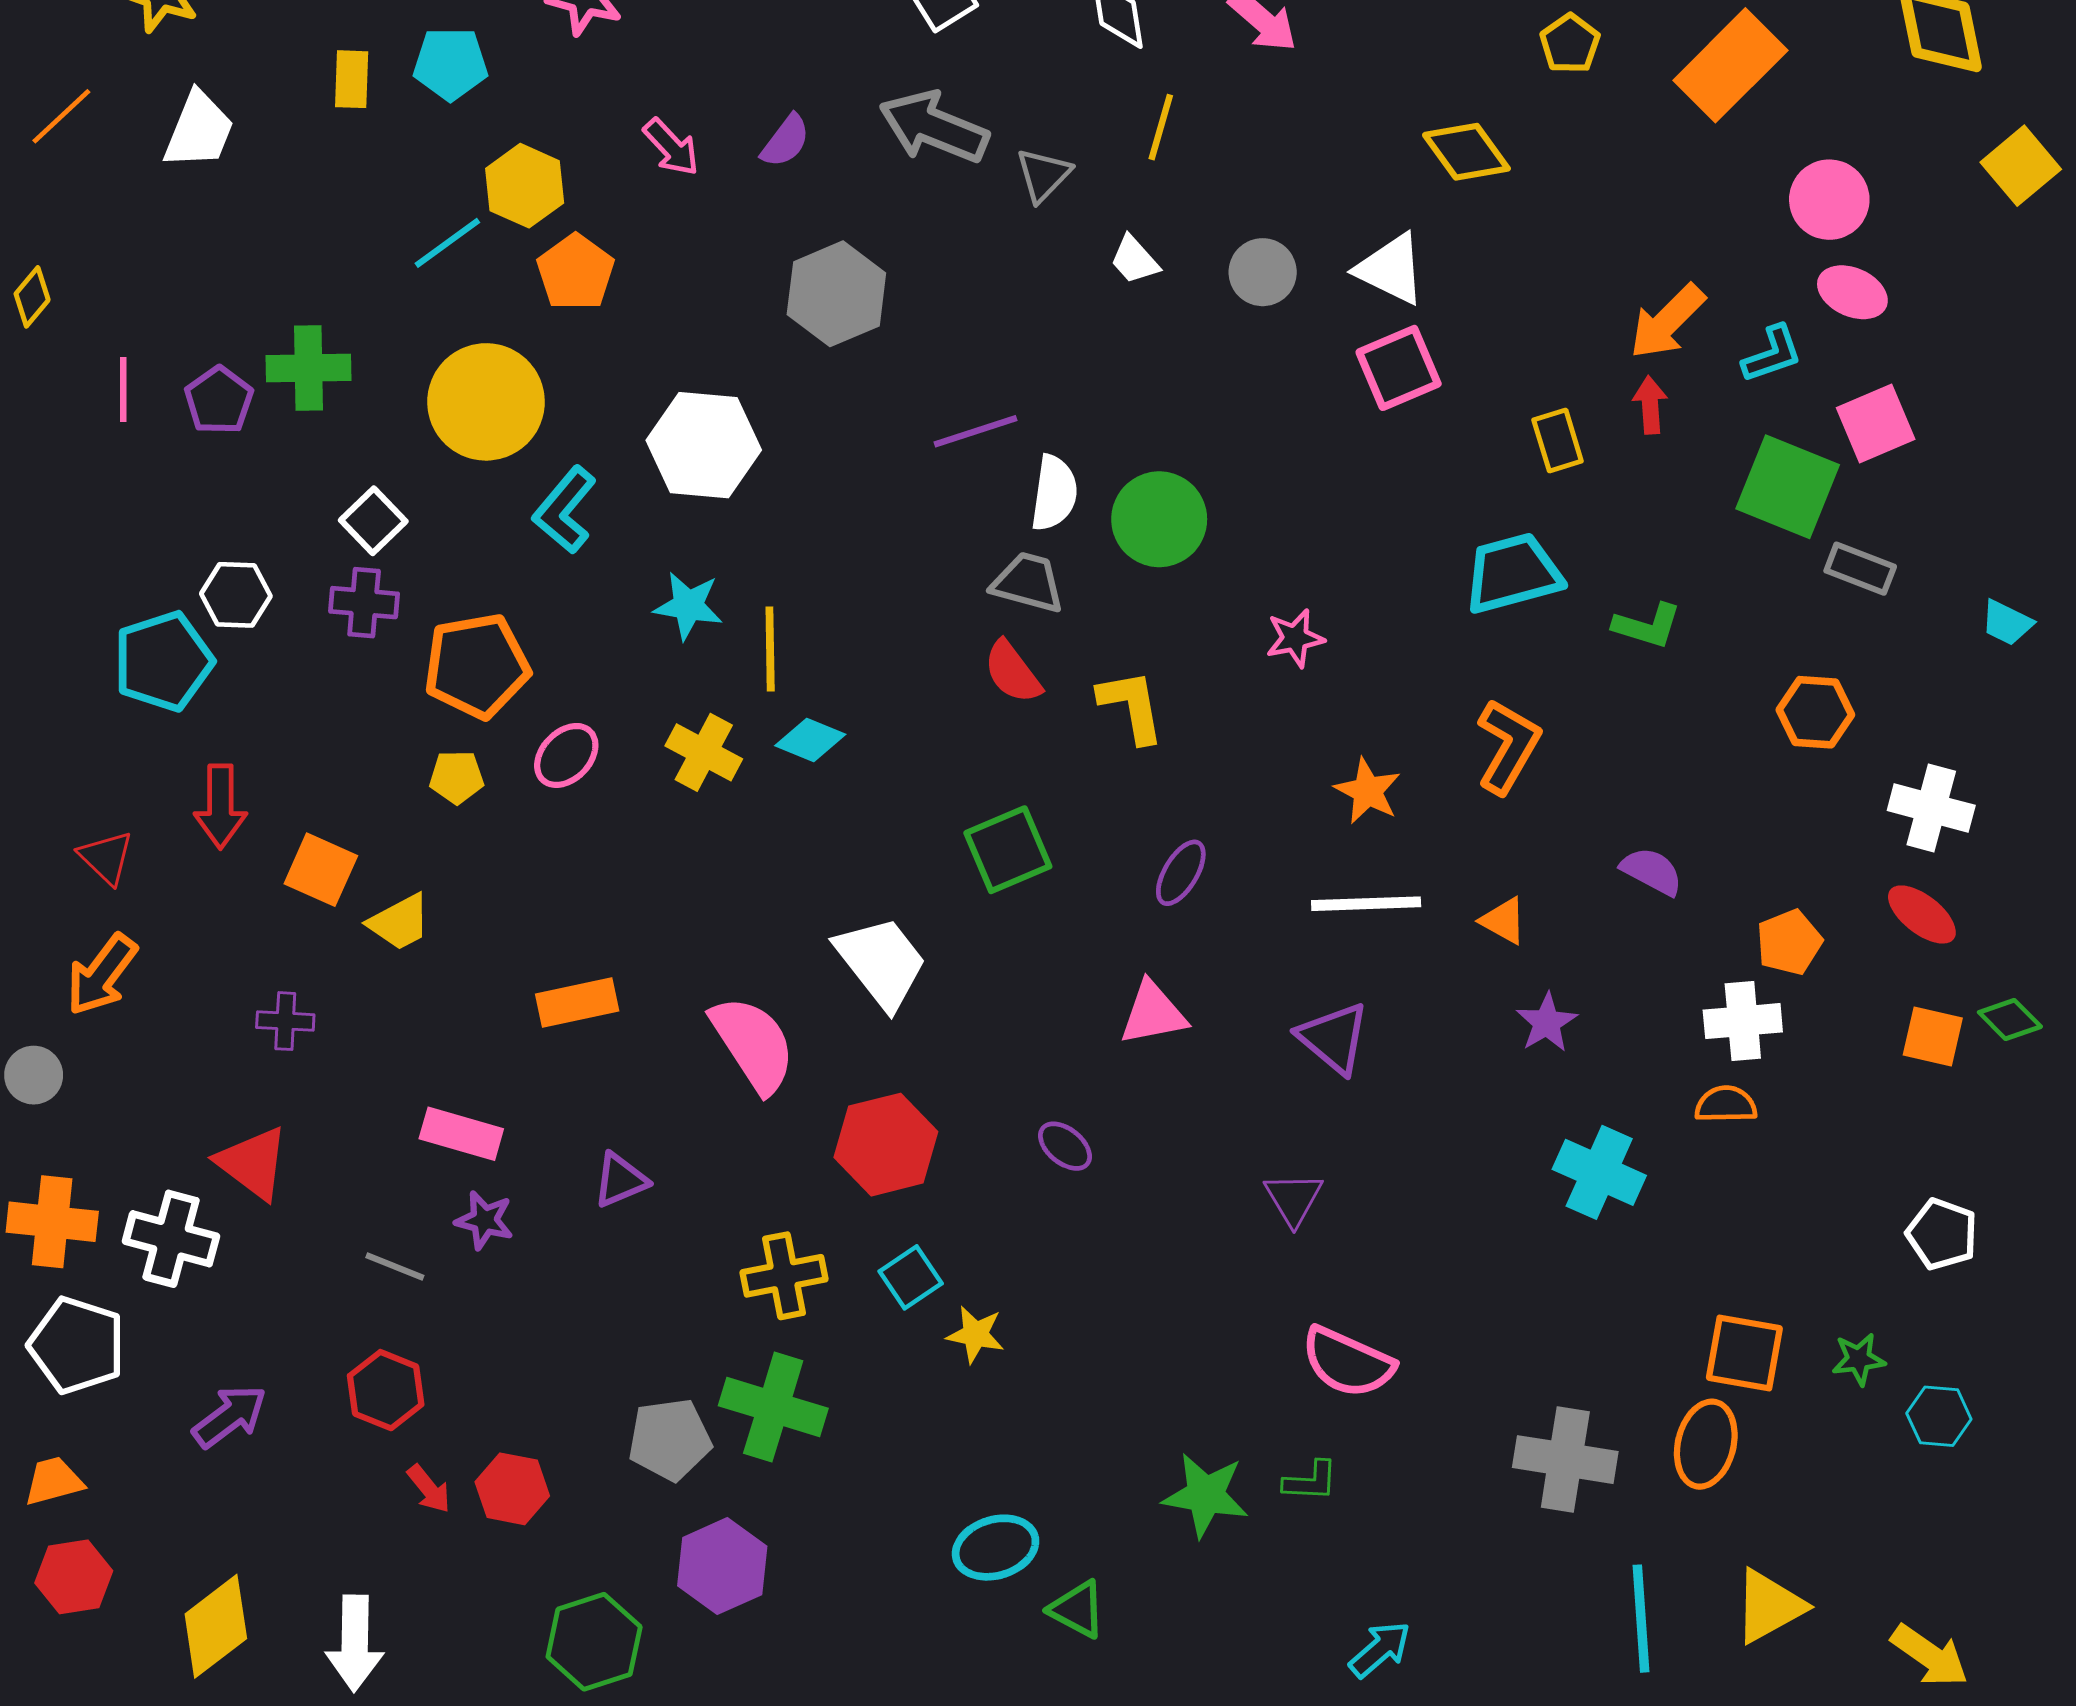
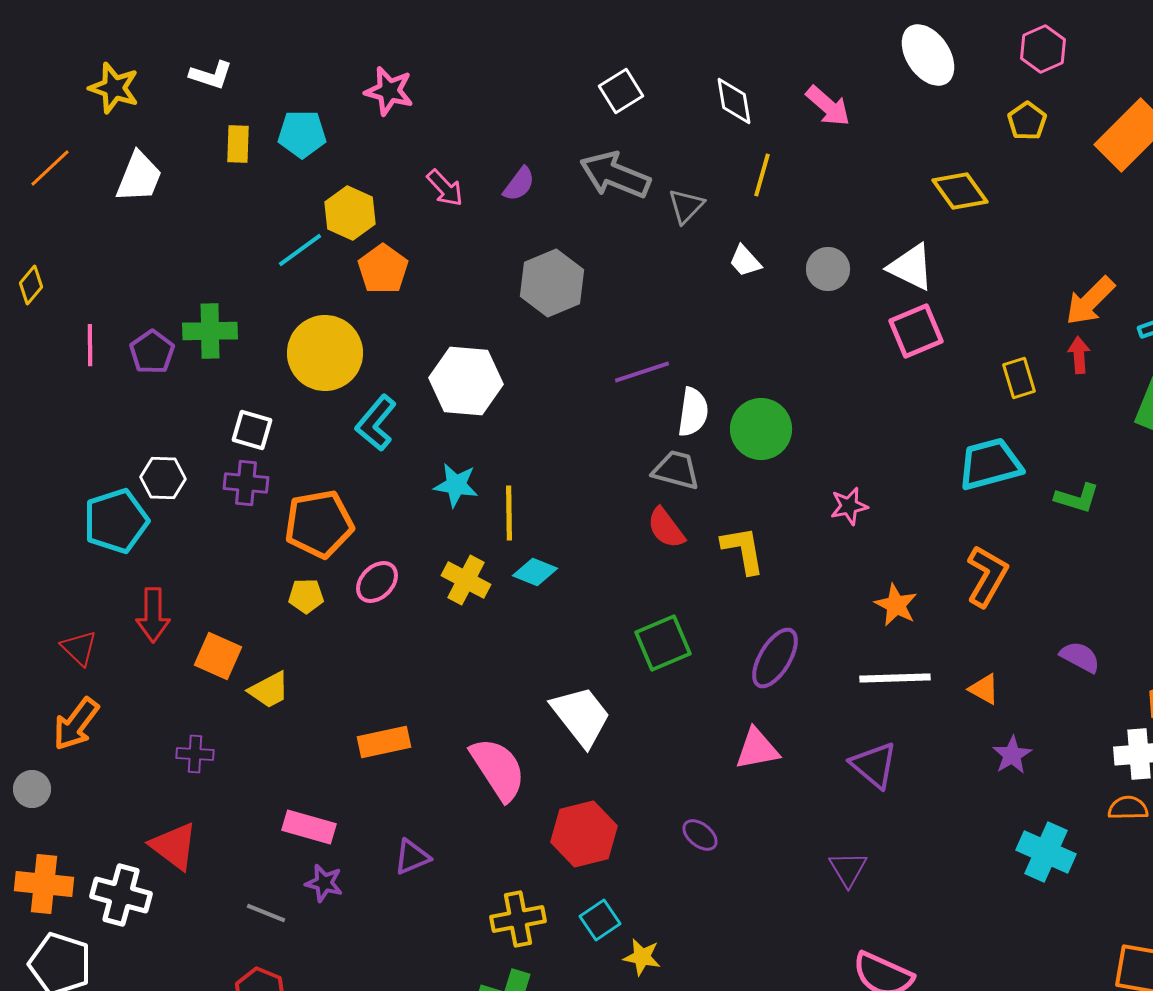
white square: (373, 521) -> (252, 430), turned -30
purple ellipse: (1181, 873) -> (775, 658), size x1.4

